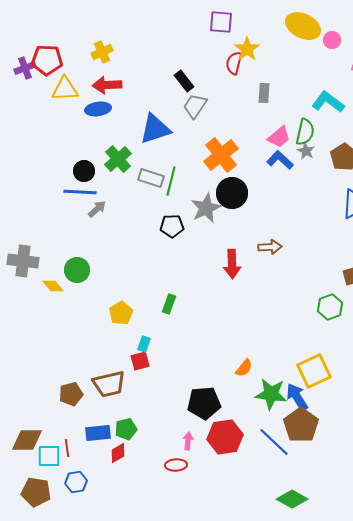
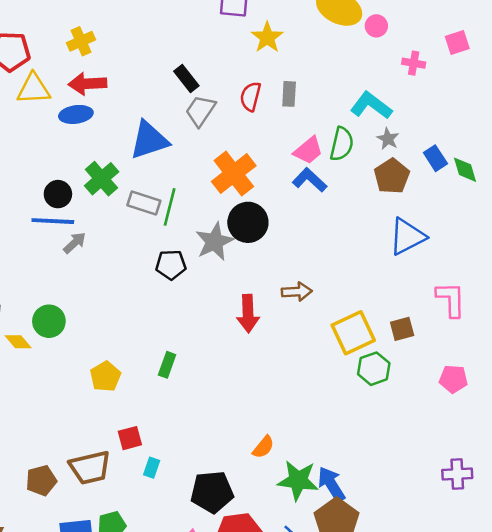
red semicircle: (234, 63) -> (251, 96), moved
gray star: (306, 151) -> (388, 139), moved
cyan rectangle: (144, 344) -> (152, 468), moved
yellow square: (314, 371) -> (353, 333), moved

